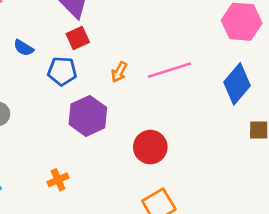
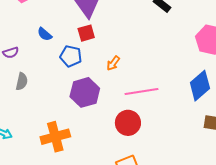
pink line: (169, 70) -> (142, 91), moved
orange cross: (58, 180) -> (55, 137), size x1.8

